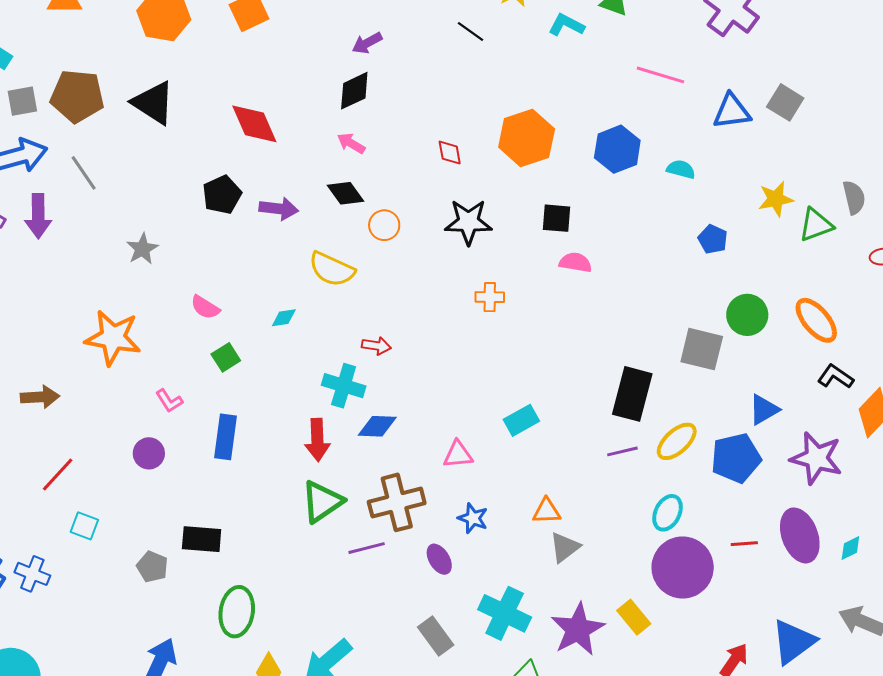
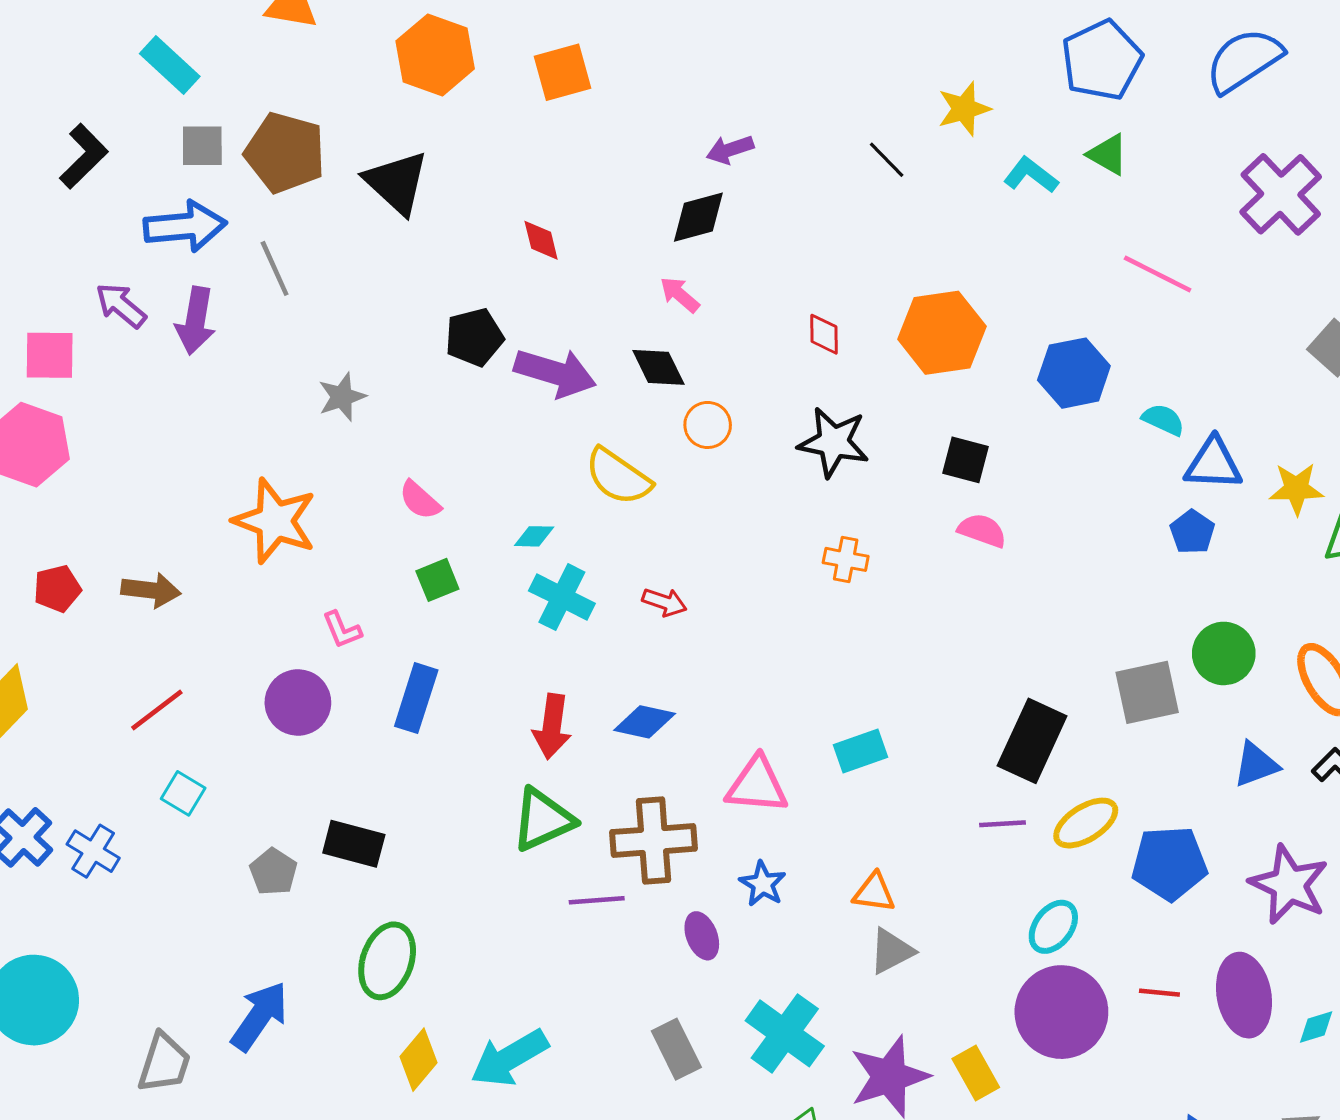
blue triangle: (732, 111) -> (1213, 464), moved
red diamond: (254, 124) -> (541, 240), size x0.6
purple arrow: (279, 209) -> (555, 373), size x1.4
gray square: (702, 349) -> (1147, 692), turned -36
cyan cross: (344, 386) -> (562, 597), moved
blue triangle: (764, 410) -> (1256, 764), moved
purple circle: (149, 453) -> (298, 703), size x1.4
pink triangle: (458, 454) -> (757, 785), size x1.4

